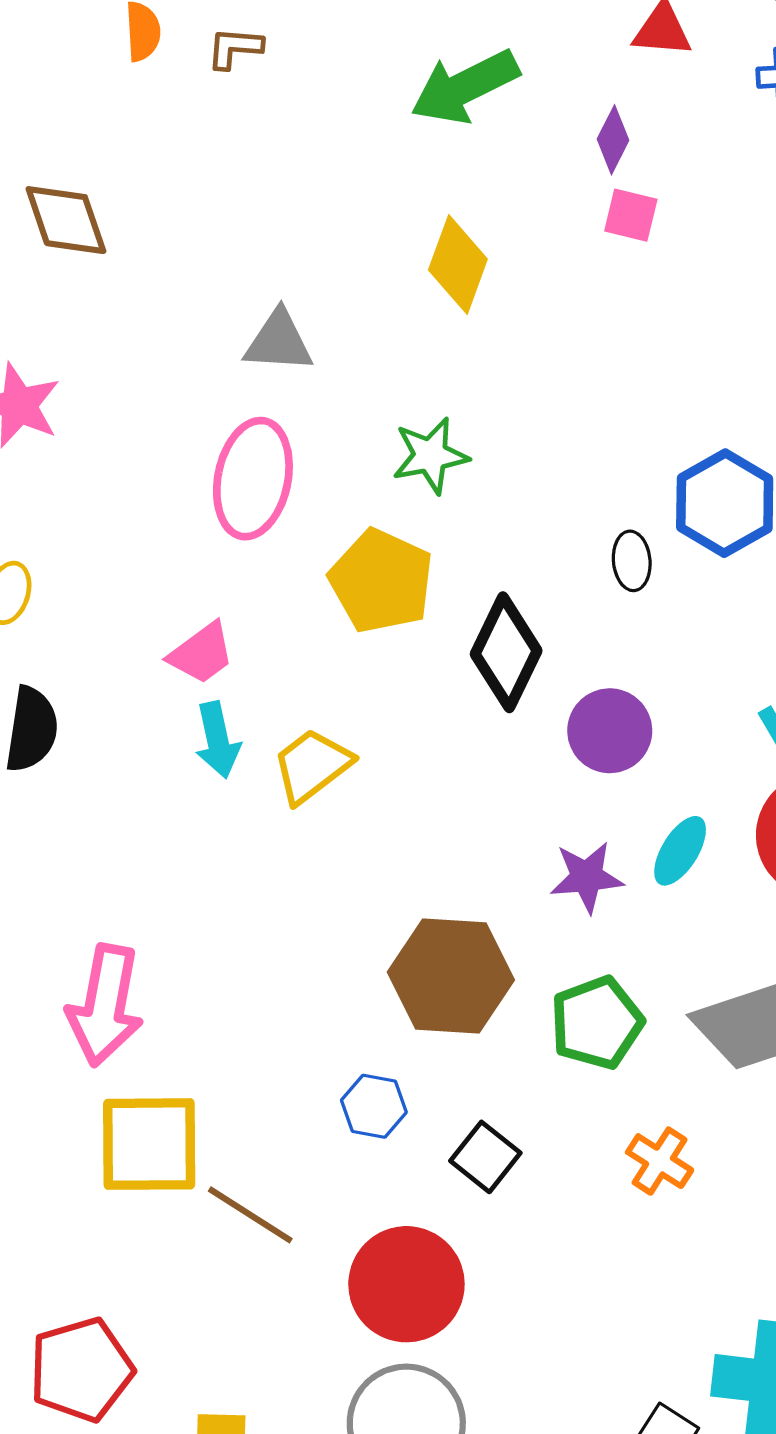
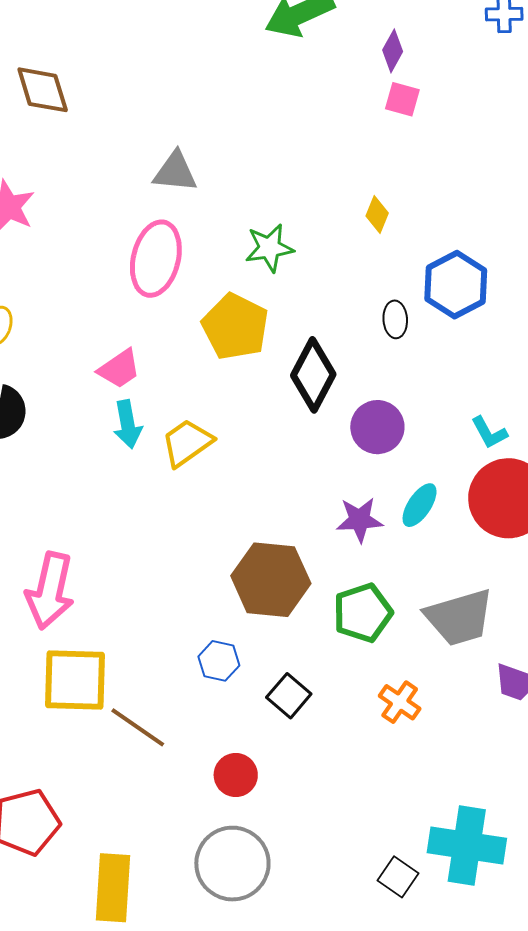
yellow diamond: (458, 265) -> (377, 215), moved, size x0.6
red circle: (406, 1284) -> (236, 775), size x0.6

